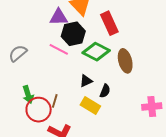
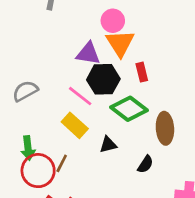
red rectangle: (109, 23) -> (142, 72), moved, size x0.6
black semicircle: (105, 91) -> (145, 164), moved
yellow rectangle: (90, 105) -> (75, 125), moved

